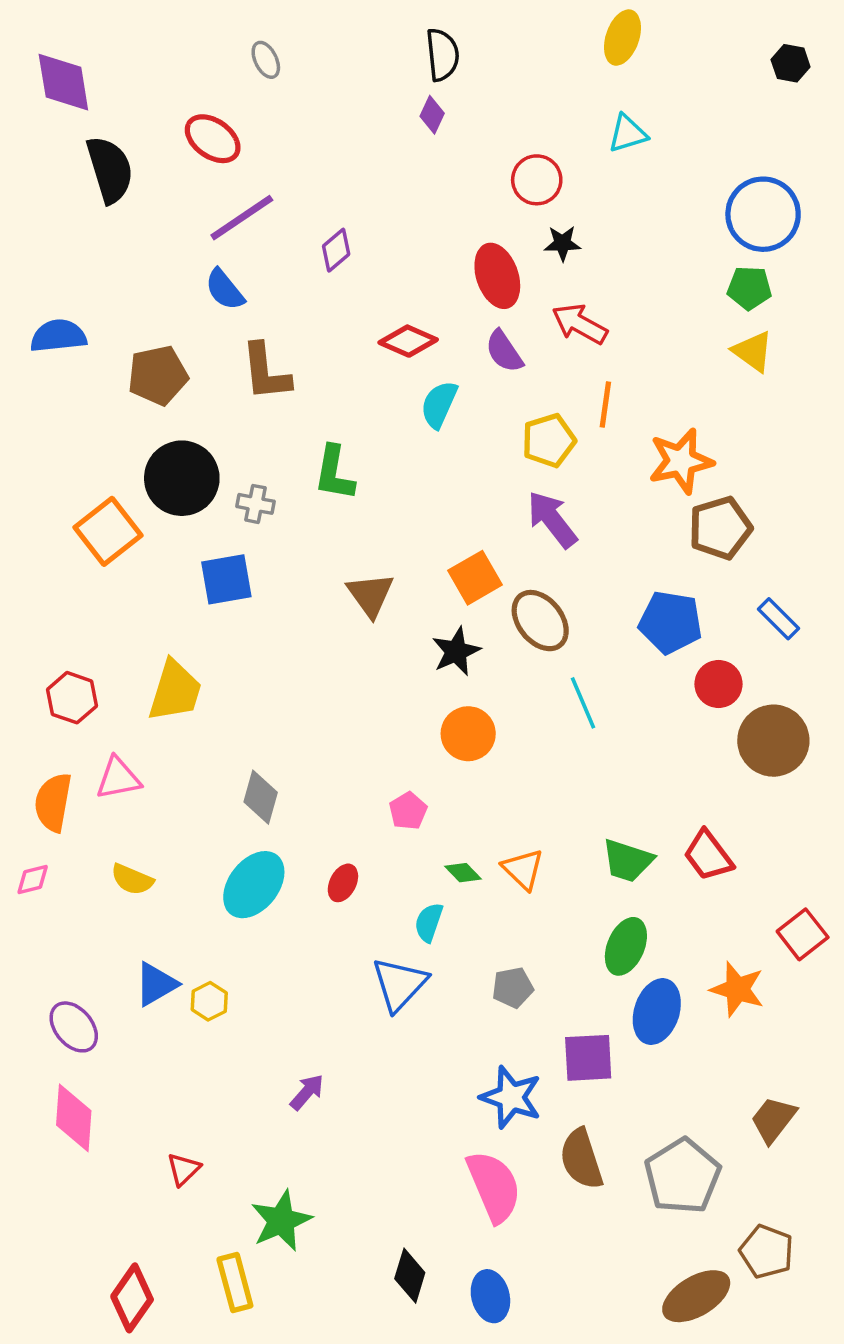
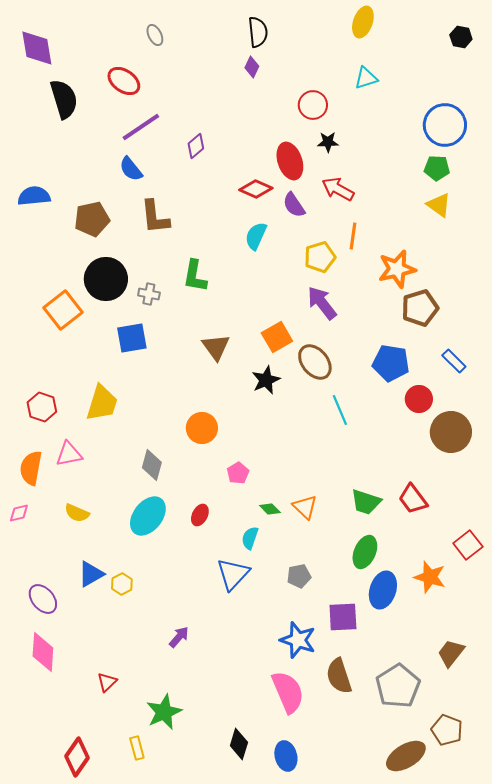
red diamond: (408, 341) -> (256, 189), moved
orange circle: (468, 734) -> (202, 428), moved
yellow rectangle: (235, 1282) -> (137, 748), size x0.7

